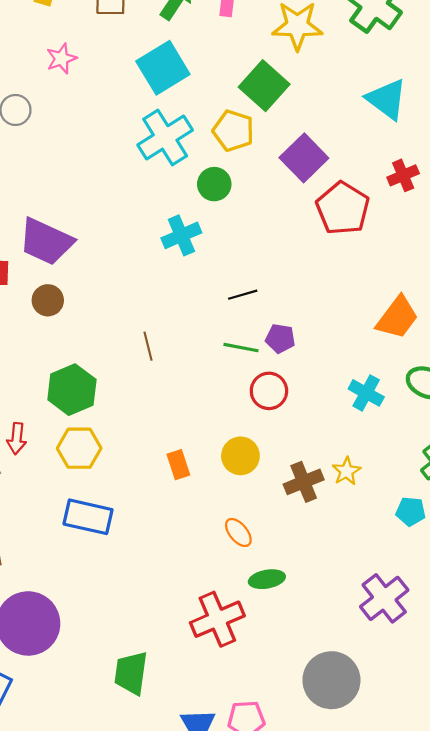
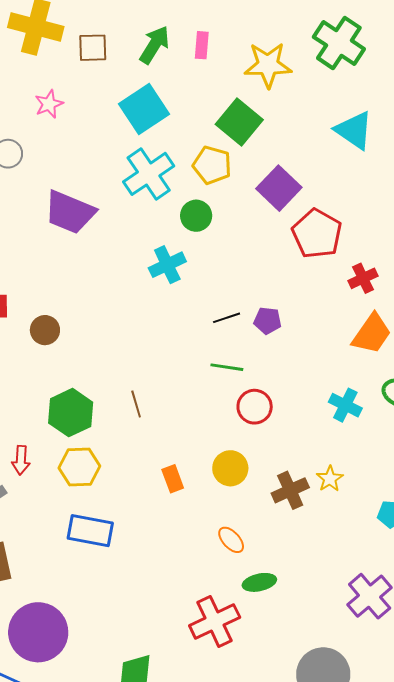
red cross: (403, 175) -> (363, 278), moved
purple trapezoid: (46, 242) -> (70, 212), moved
purple pentagon: (280, 338) -> (268, 321), moved
brown line: (148, 346) -> (136, 404), moved

